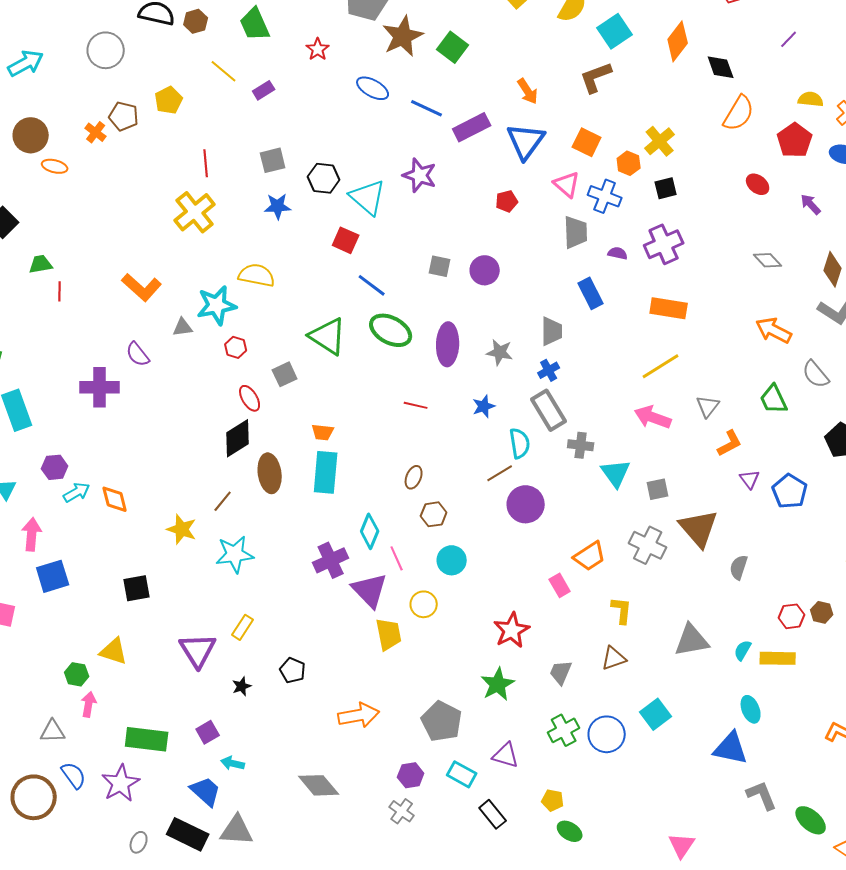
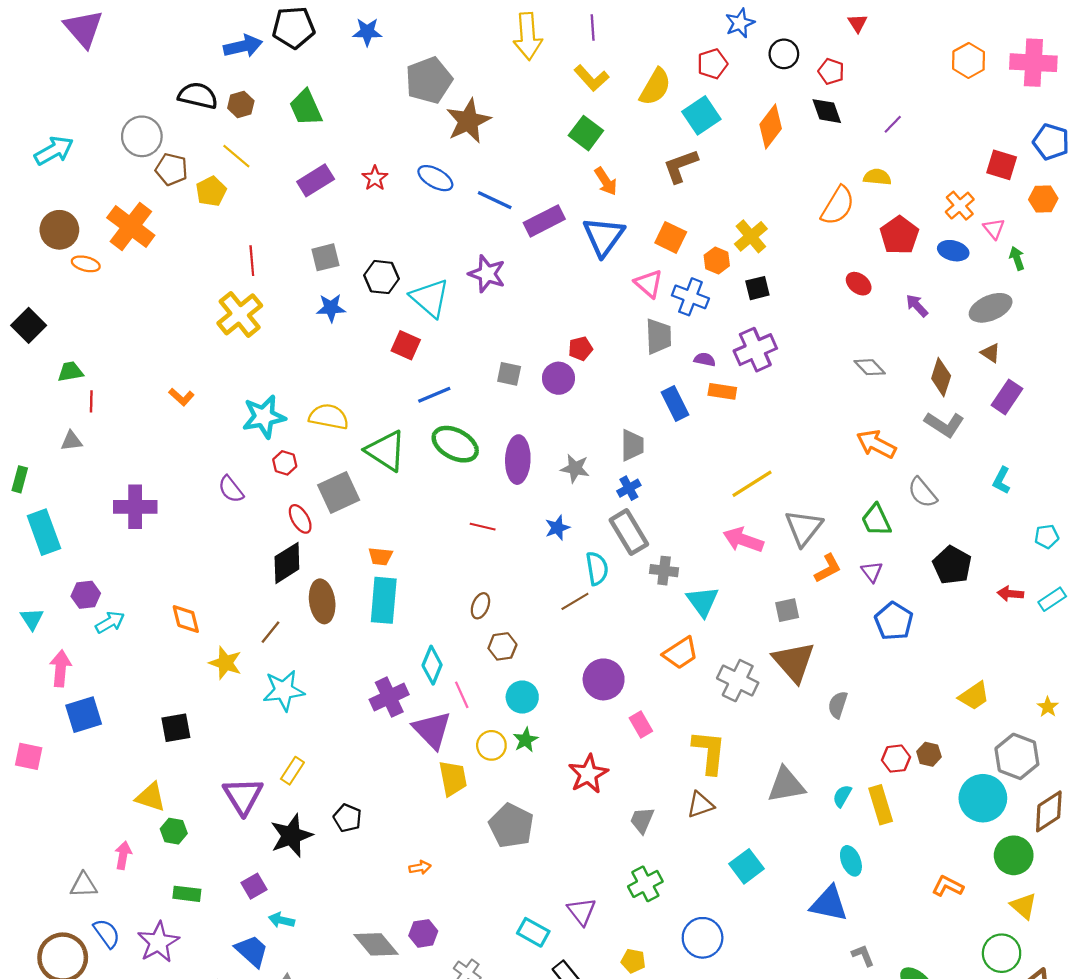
green square: (453, 47) -> (586, 133), moved
red star: (318, 49) -> (375, 178), moved
black diamond: (721, 67) -> (827, 111), moved
yellow line: (224, 71) -> (236, 156), moved
purple rectangle: (264, 90) -> (316, 180), size x1.5
yellow semicircle: (811, 99) -> (877, 177), moved
brown pentagon: (124, 116) -> (172, 169), moved
orange cross: (96, 132) -> (131, 226), size x2.0
red pentagon: (507, 201) -> (580, 349), moved
yellow semicircle: (257, 275) -> (329, 417), moved
blue line: (372, 285) -> (434, 395), turned -60
orange L-shape: (142, 287) -> (181, 397), size x0.6
orange rectangle: (669, 308) -> (722, 391), moved, size x0.7
gray triangle: (183, 327) -> (71, 441), moved
purple semicircle: (138, 354) -> (231, 489), moved
gray square: (285, 374) -> (339, 493), size x1.5
gray triangle: (708, 406) -> (804, 528), size x1.5
purple triangle: (750, 479) -> (872, 572), moved
gray square: (658, 489) -> (787, 610), moved
orange diamond: (115, 499) -> (186, 619), moved
purple circle: (526, 504) -> (604, 679), moved
orange trapezoid: (590, 556) -> (681, 653), moved
yellow L-shape: (622, 610) -> (709, 752), size x1.5
yellow rectangle: (778, 658) -> (881, 805), turned 72
green hexagon: (77, 674) -> (174, 831), moved
green star: (498, 684) -> (526, 740), moved, size x0.7
black star: (242, 686) -> (291, 836), size x2.0
orange arrow: (359, 715) -> (420, 867), size x0.5
gray pentagon: (442, 721) -> (511, 826), moved
blue circle: (607, 734) -> (703, 938), moved
green rectangle: (147, 739) -> (187, 894), size x0.6
purple triangle: (506, 755) -> (582, 911), turned 36
purple hexagon: (411, 775) -> (423, 933), moved
gray L-shape: (762, 795) -> (863, 955), size x0.7

